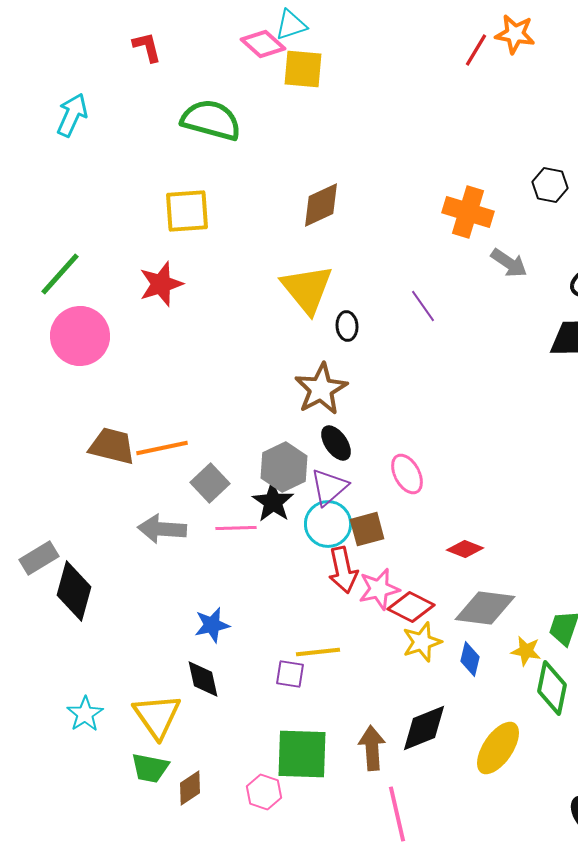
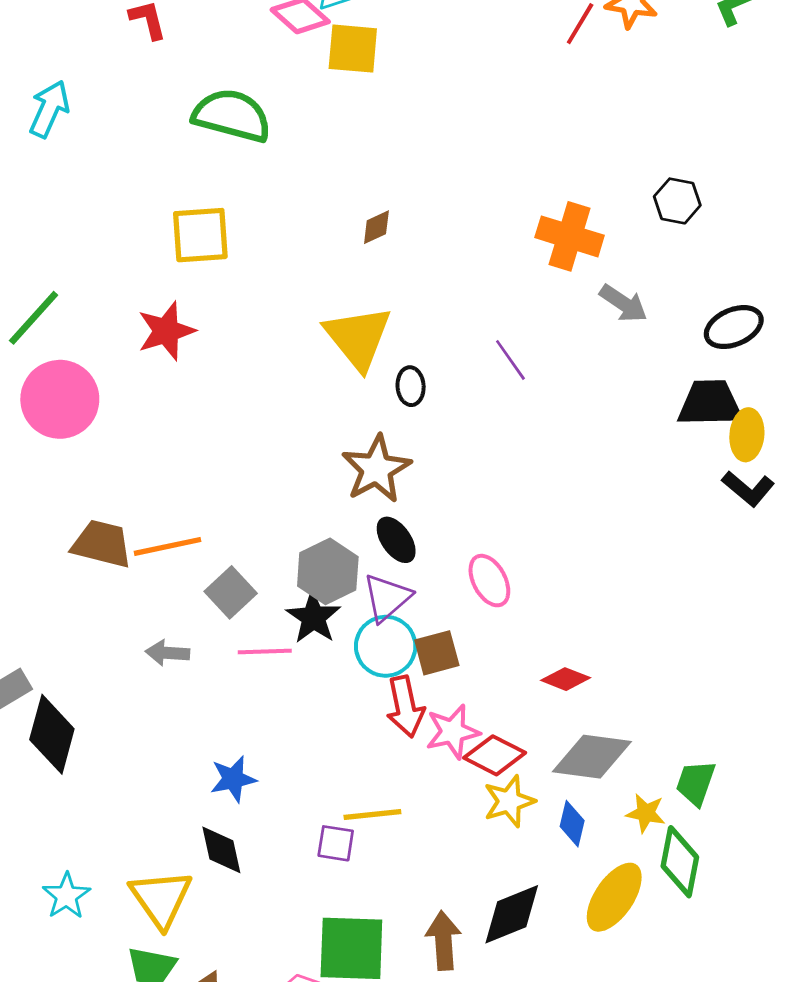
brown diamond: (321, 205) -> (376, 227), size x0.6
gray arrow: (162, 529) -> (168, 653), size x0.7
yellow ellipse: (498, 748) -> (614, 897), moved

